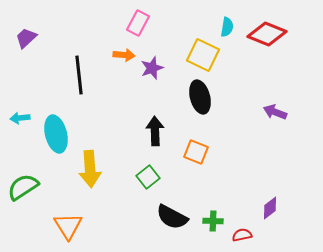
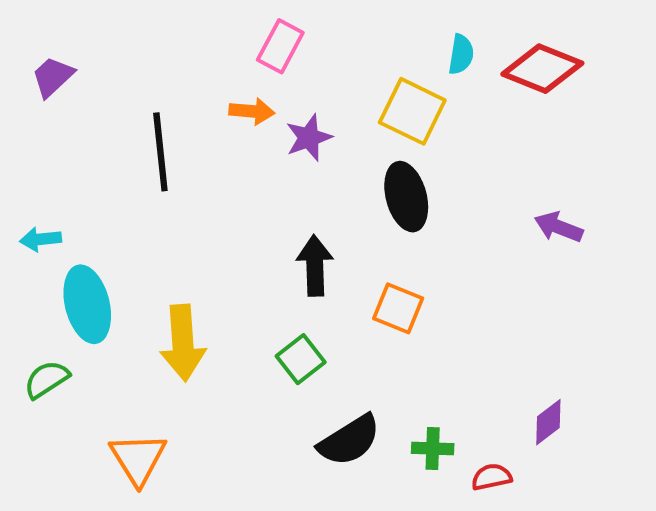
cyan ellipse: (56, 134) -> (87, 304), moved
green semicircle: (23, 187) -> (47, 379), size x0.7
black semicircle: (172, 217) -> (349, 440), turned -60

